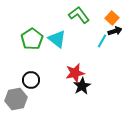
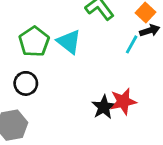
red star: (75, 73) -> (123, 102), moved
black circle: (31, 80) -> (26, 83), moved

